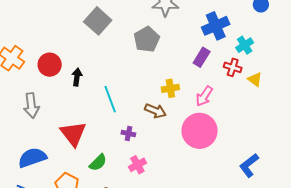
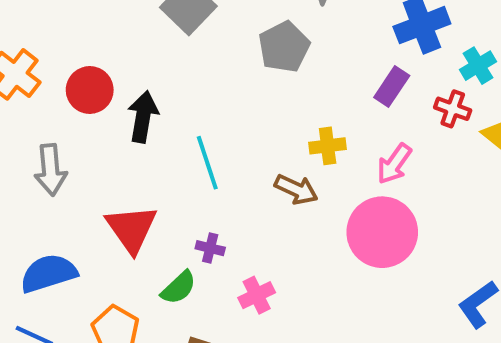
black arrow: (77, 77) -> (143, 117), size x1.4
purple cross: (128, 134) -> (210, 248), moved

